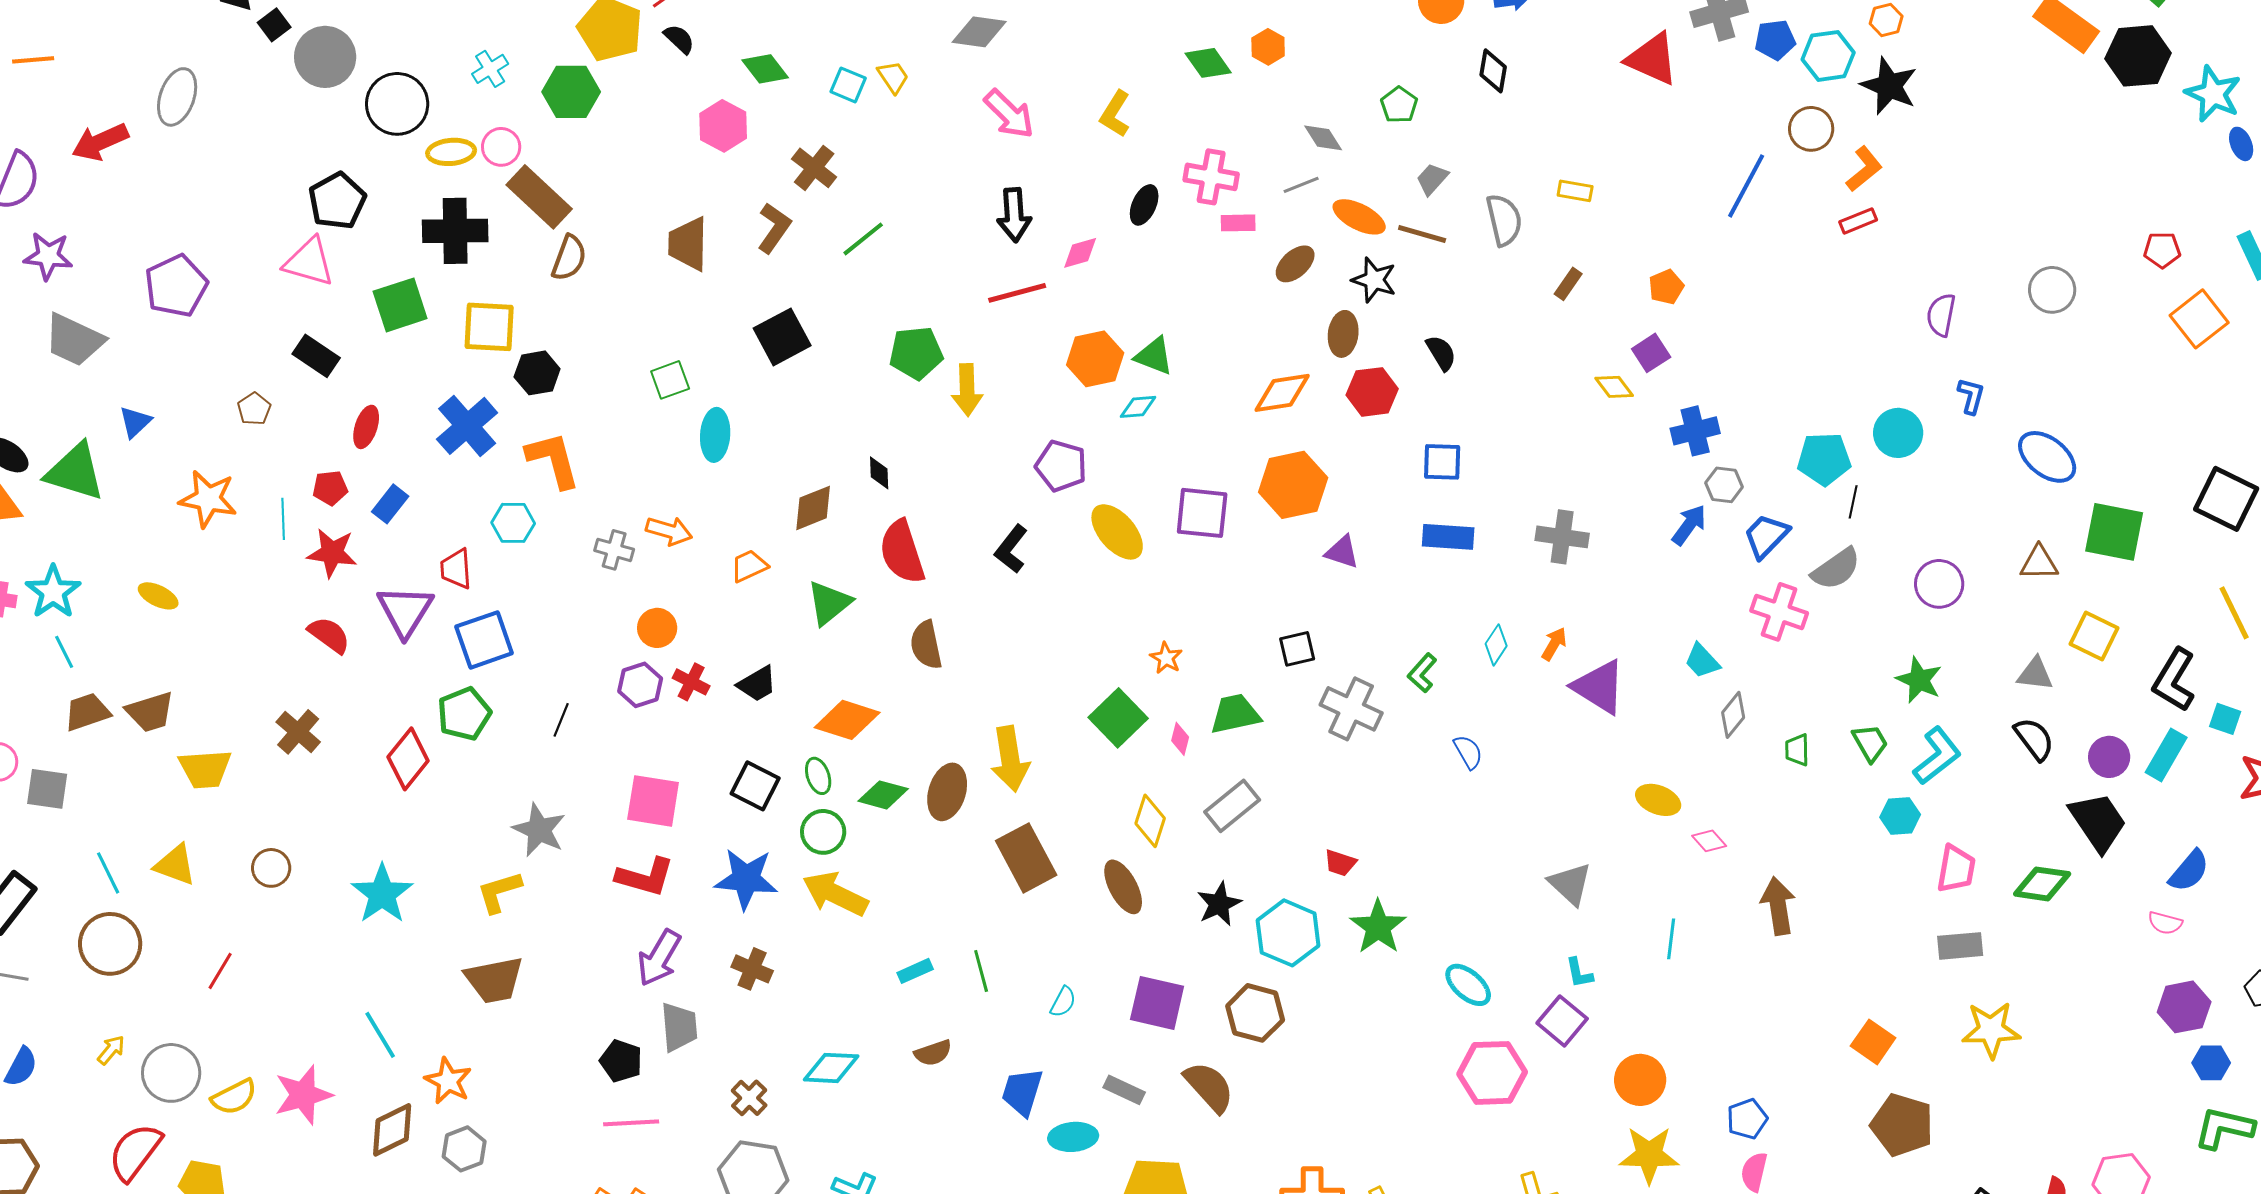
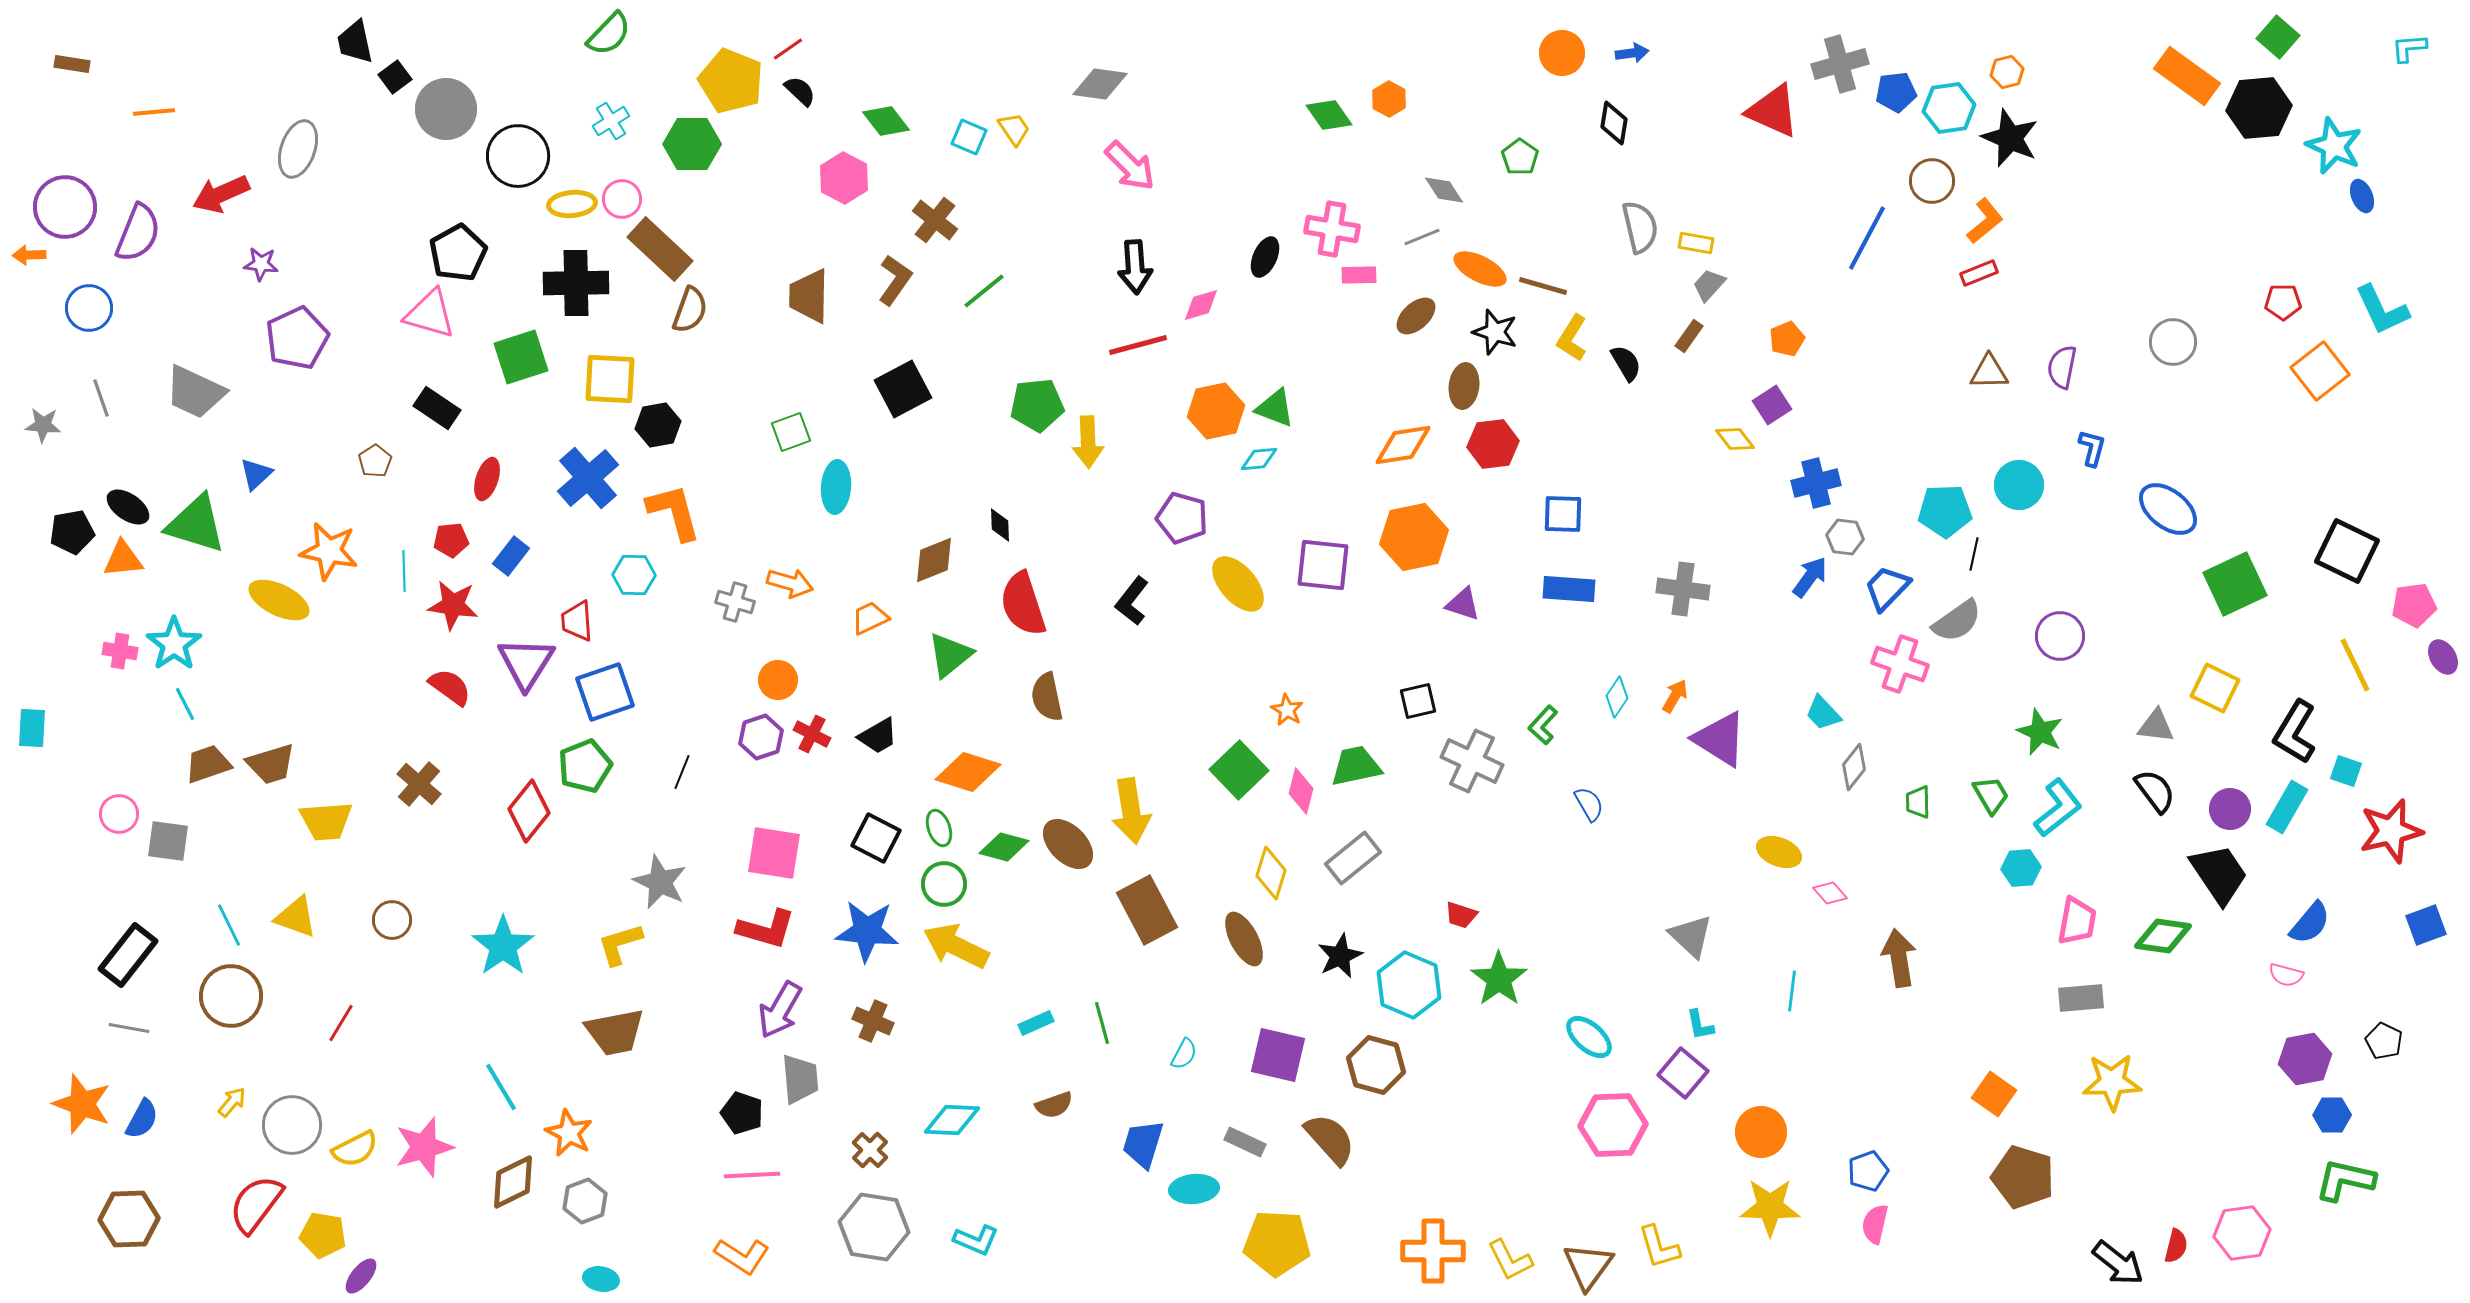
yellow L-shape: (1115, 114) -> (1572, 338), moved
gray trapezoid: (1432, 179) -> (1709, 285), moved
gray semicircle: (1504, 220) -> (1640, 227), moved
purple star: (48, 256) -> (261, 264), moved, size x0.7
black semicircle: (1441, 353) -> (1626, 363), moved
green square: (2114, 532) -> (2235, 584), turned -36
brown triangle: (2039, 563) -> (1989, 372), moved
yellow ellipse: (158, 596) -> (279, 600), moved, size x1.5
pink diamond: (1180, 739) -> (1301, 791), size x1.4
brown ellipse: (947, 792) -> (1068, 844), turned -62

